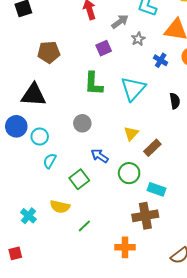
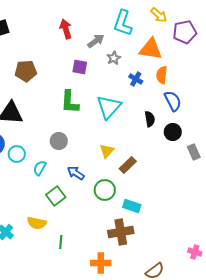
purple square: (104, 48) -> (80, 67), turned 35
cyan semicircle: (50, 161) -> (40, 168), moved
green line: (84, 226) -> (61, 242), turned -40

